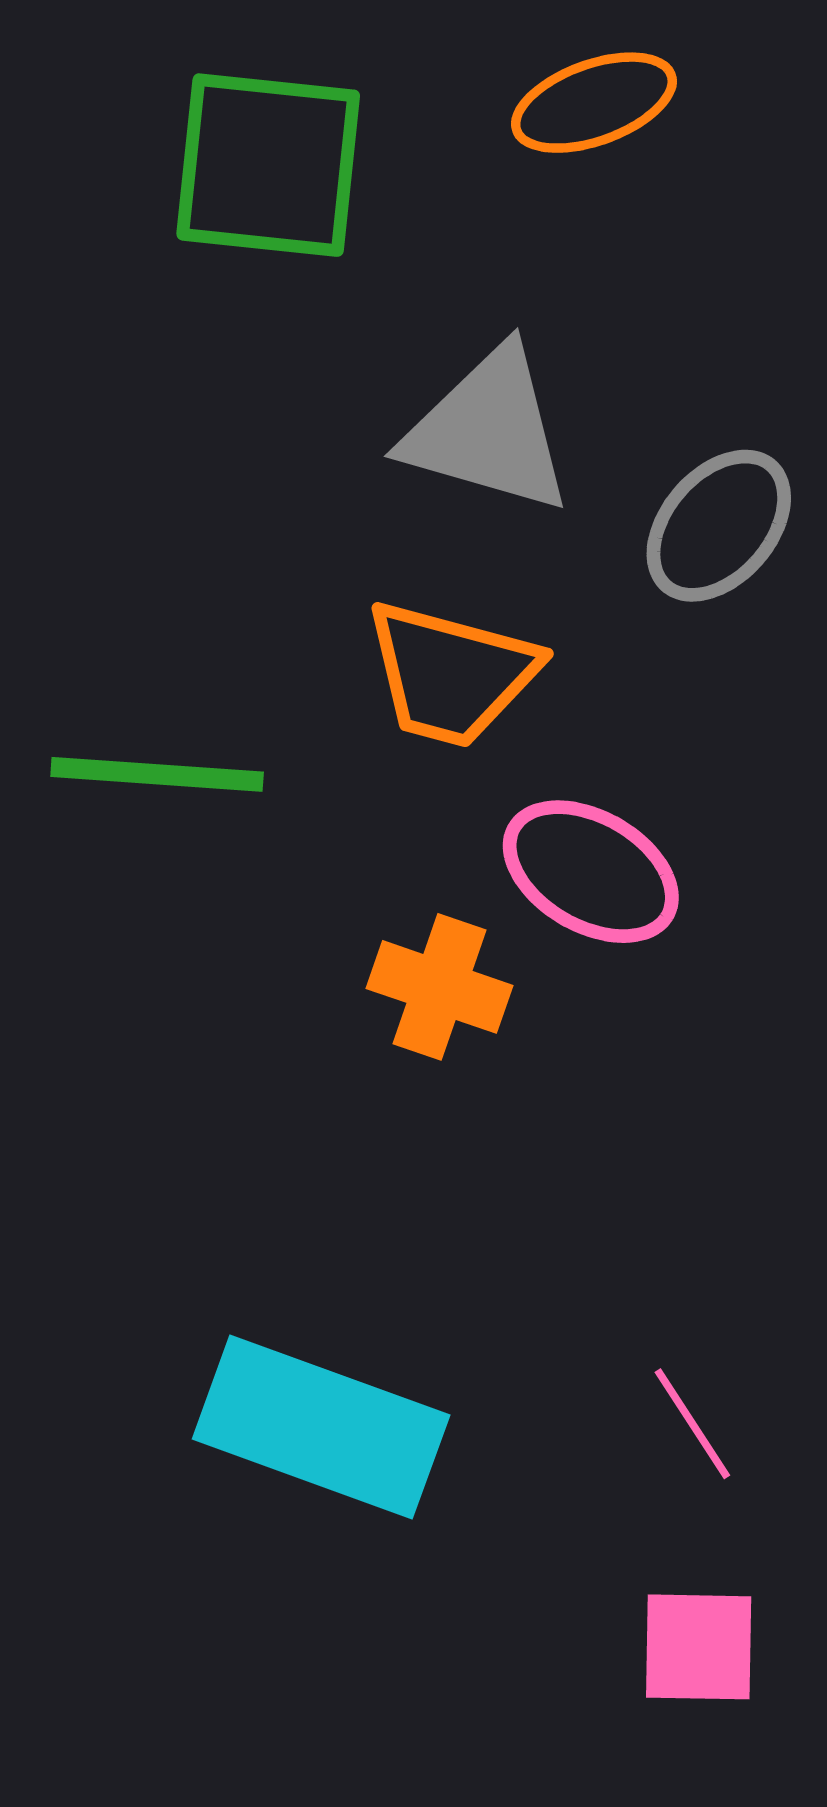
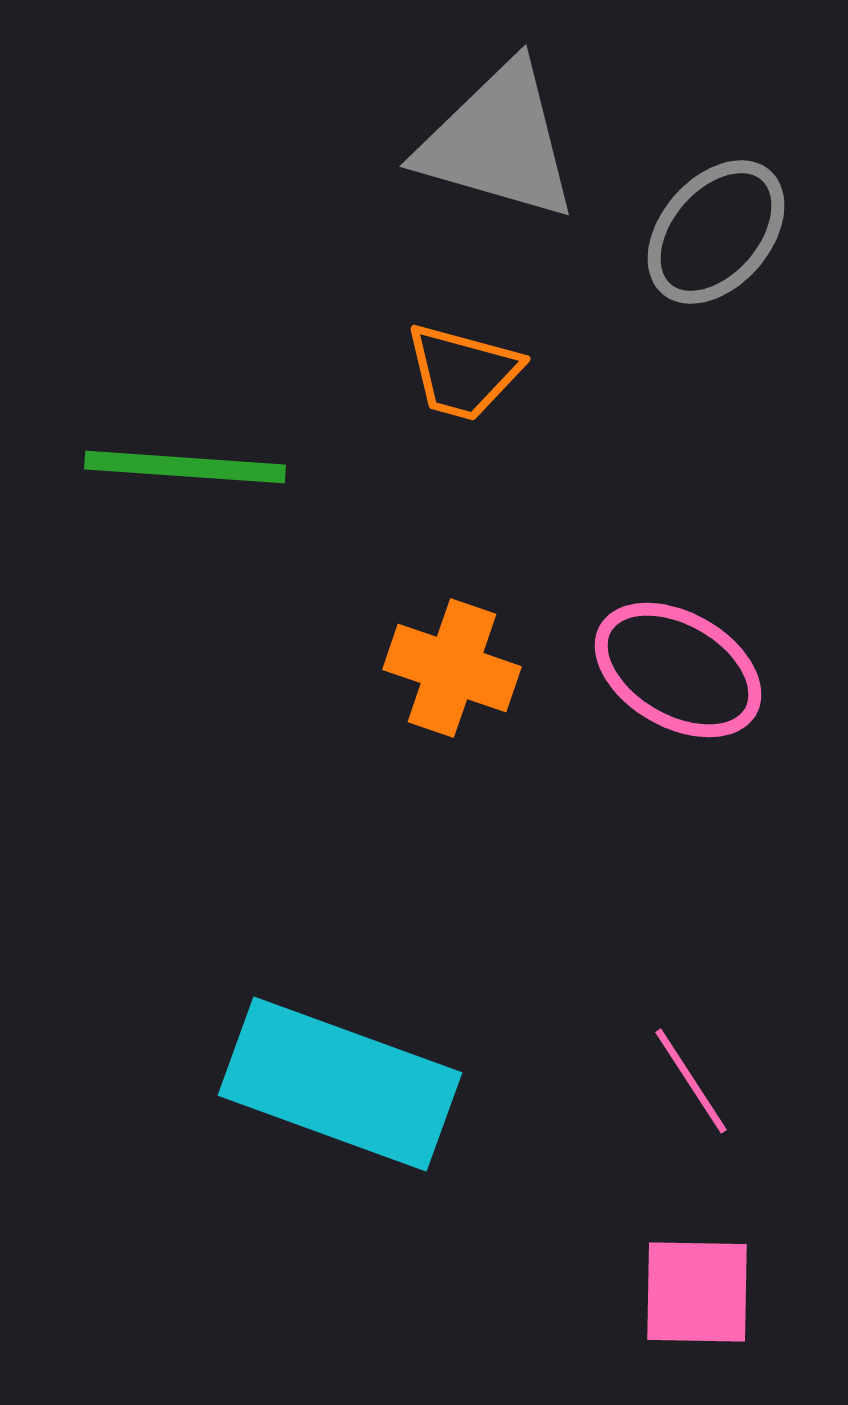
orange trapezoid: (451, 674) -> (463, 372), size x0.7
pink ellipse: (591, 872) -> (678, 670), moved

